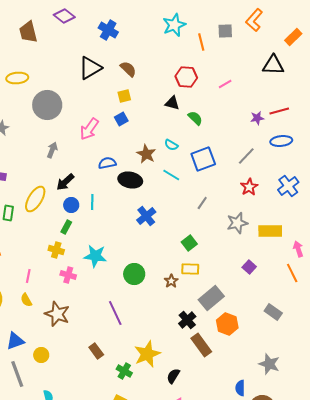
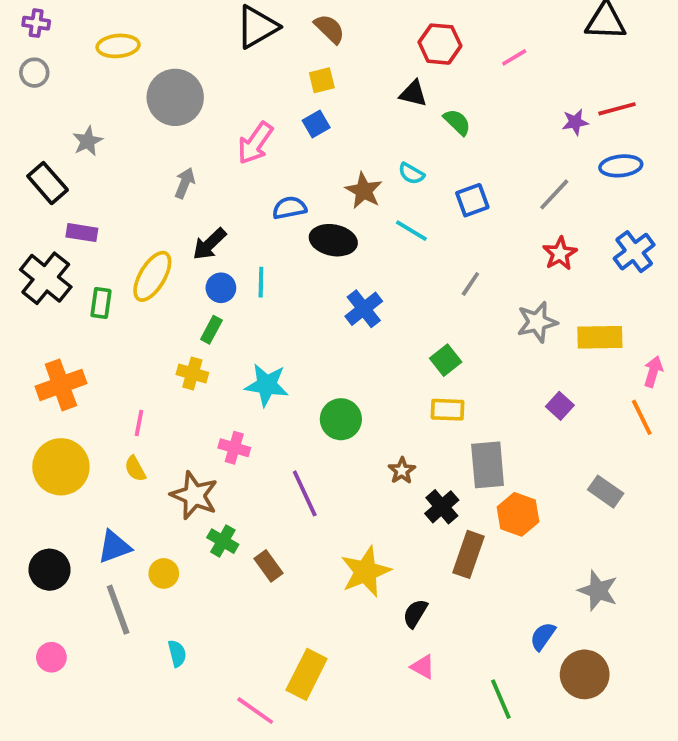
blue square: (203, 159) -> (472, 200), size x0.7
pink arrow: (298, 249) -> (653, 372), turned 35
pink cross: (68, 275) -> (234, 448), moved
brown star: (171, 281) -> (402, 471), moved
gray rectangle: (211, 298) -> (488, 465), turned -55
brown rectangle: (201, 345) -> (468, 554), turned 55
green cross: (124, 371) -> (223, 541), moved
blue semicircle: (240, 388) -> (543, 636), turned 35

